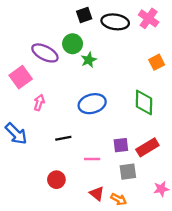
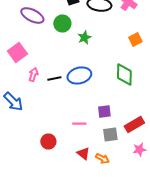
purple ellipse: (45, 53) -> (32, 16), moved
green star: (89, 60) -> (84, 38), moved
black line: (63, 138) -> (54, 78), moved
red rectangle: (147, 147) -> (134, 124), moved

